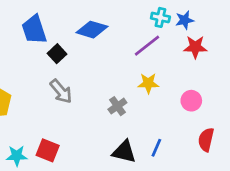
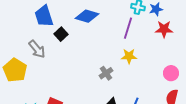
purple line: (147, 46) -> (128, 28), turned -35
gray arrow: (61, 91) -> (37, 49), moved
pink circle: (191, 101) -> (171, 73), moved

